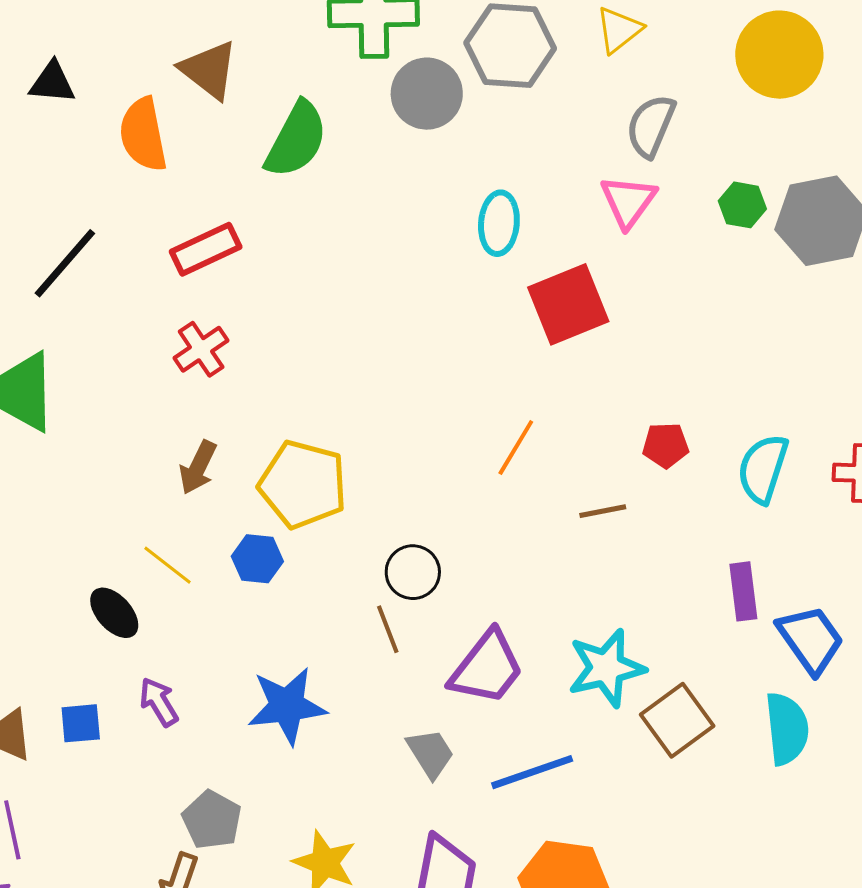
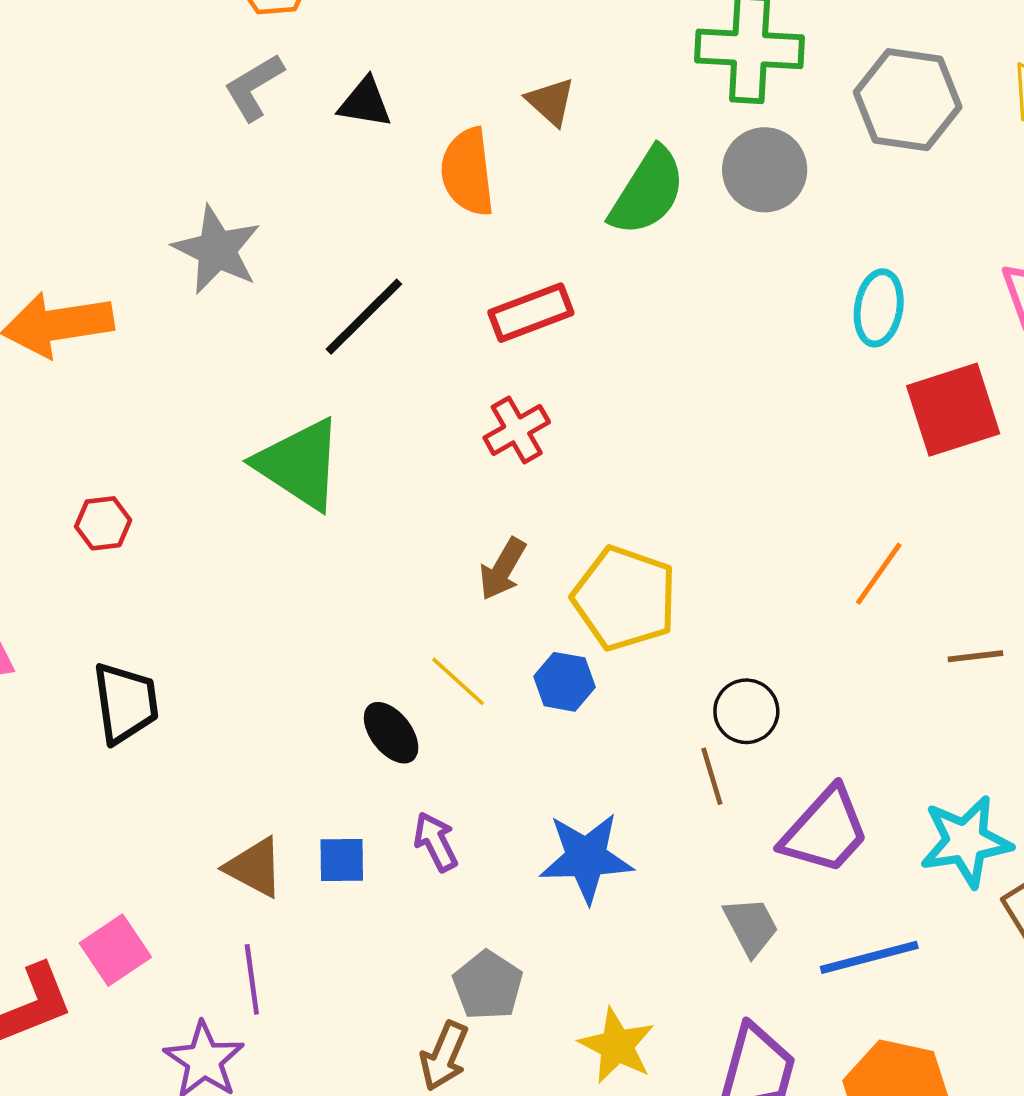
brown triangle: (209, 70) -> (551, 102), size x0.7
gray circle: (427, 94) -> (765, 170), moved

